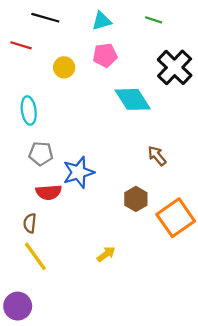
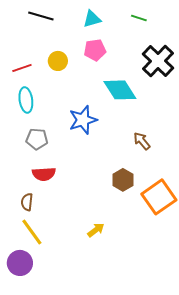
red line: (21, 45) -> (22, 68), moved, turned -36
blue star: (78, 172) -> (83, 120), moved
purple circle: (18, 306) -> (20, 263), moved

